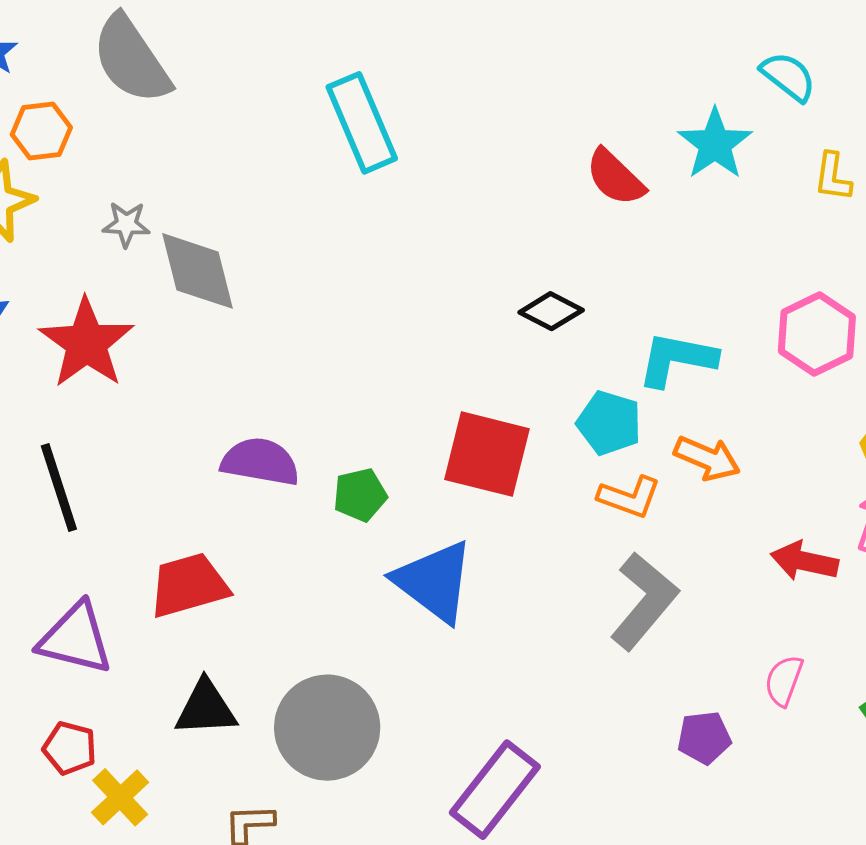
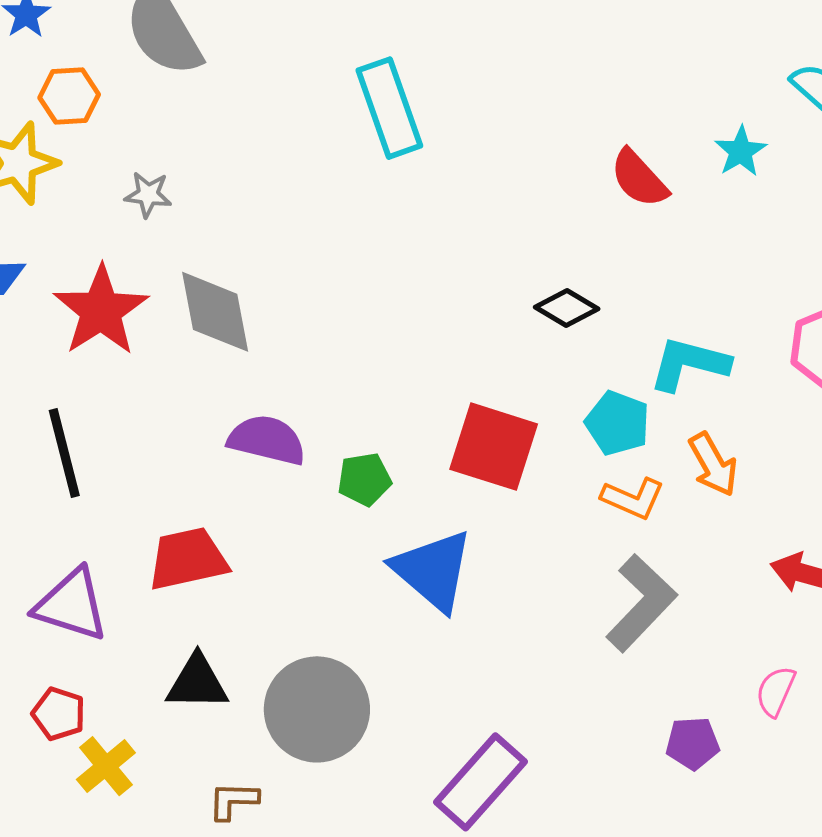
cyan star: (715, 144) -> (741, 151), size x0.7
gray diamond: (198, 271) -> (215, 312), moved
orange arrow: (707, 458) -> (713, 465), turned 34

